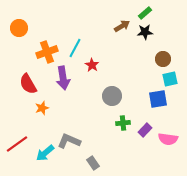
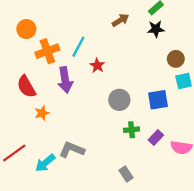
brown arrow: (122, 26) -> (120, 20), moved
orange circle: (19, 28) -> (26, 29), moved
blue square: (158, 99) -> (158, 100), moved
gray rectangle: (93, 163) -> (126, 174), moved

